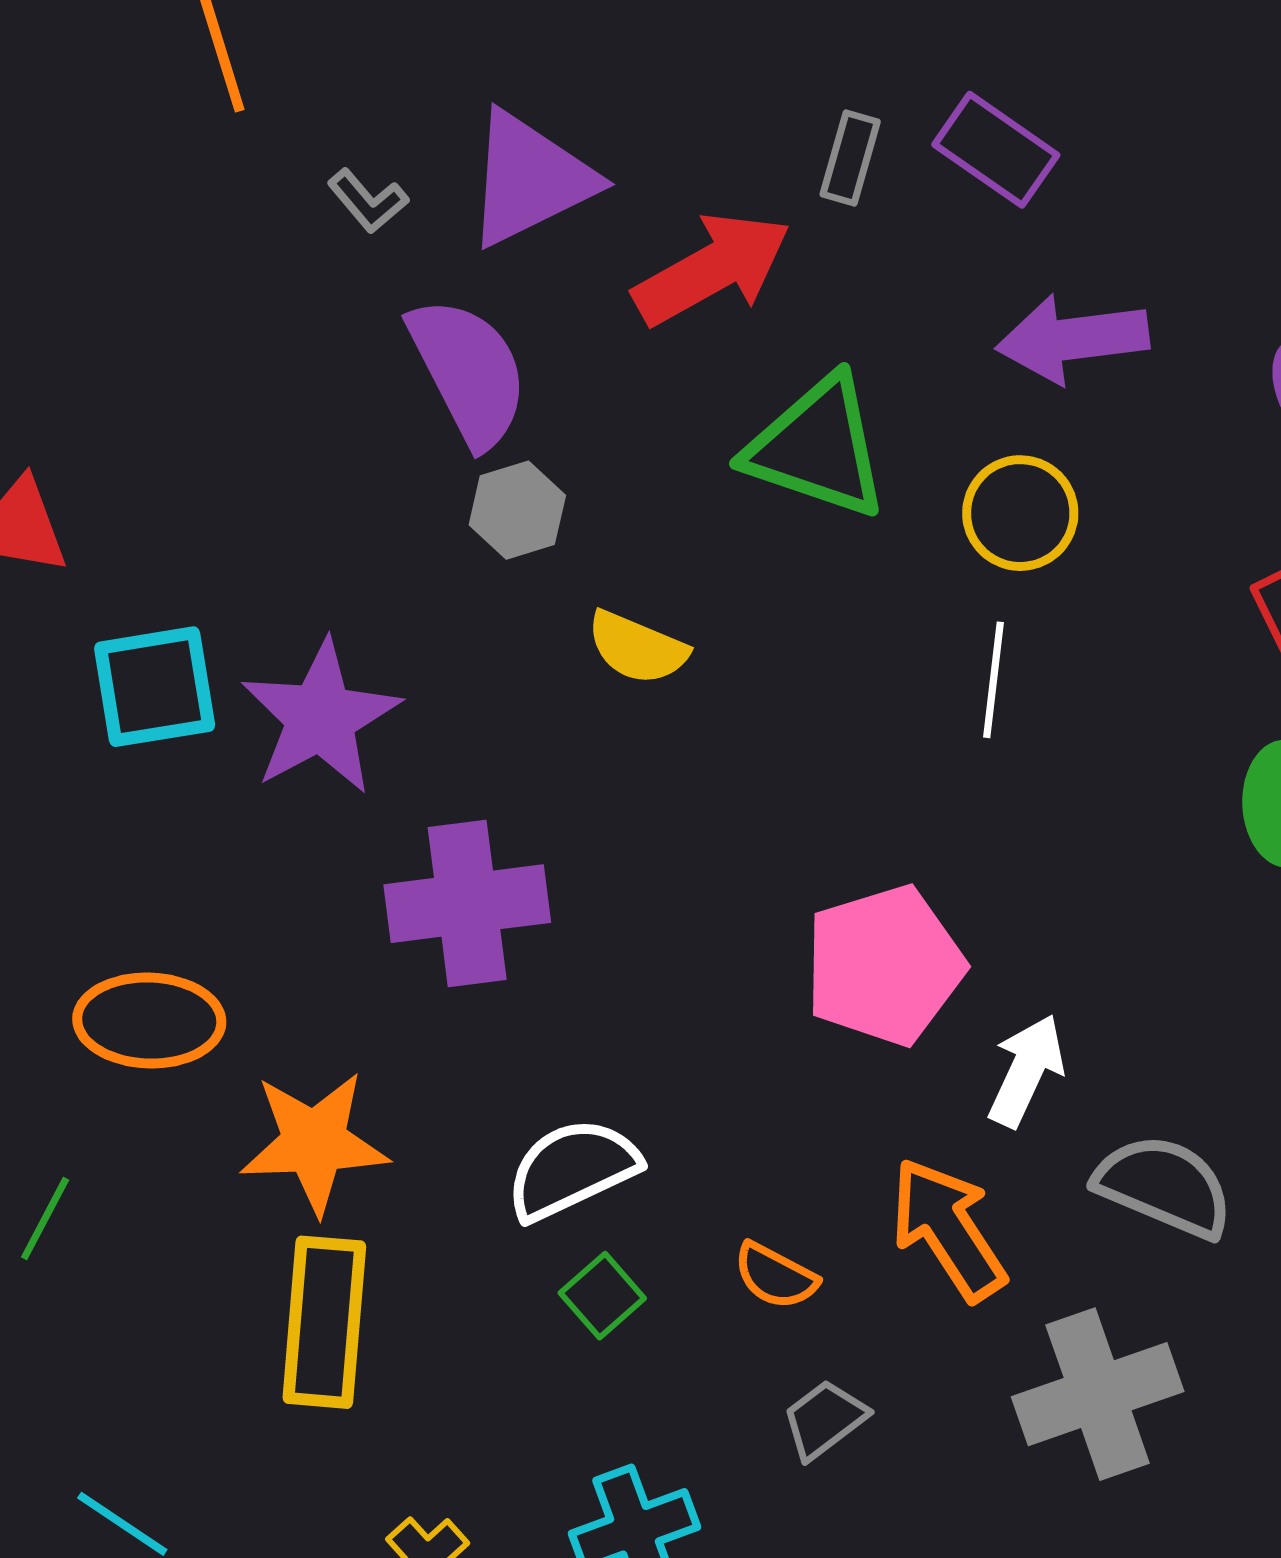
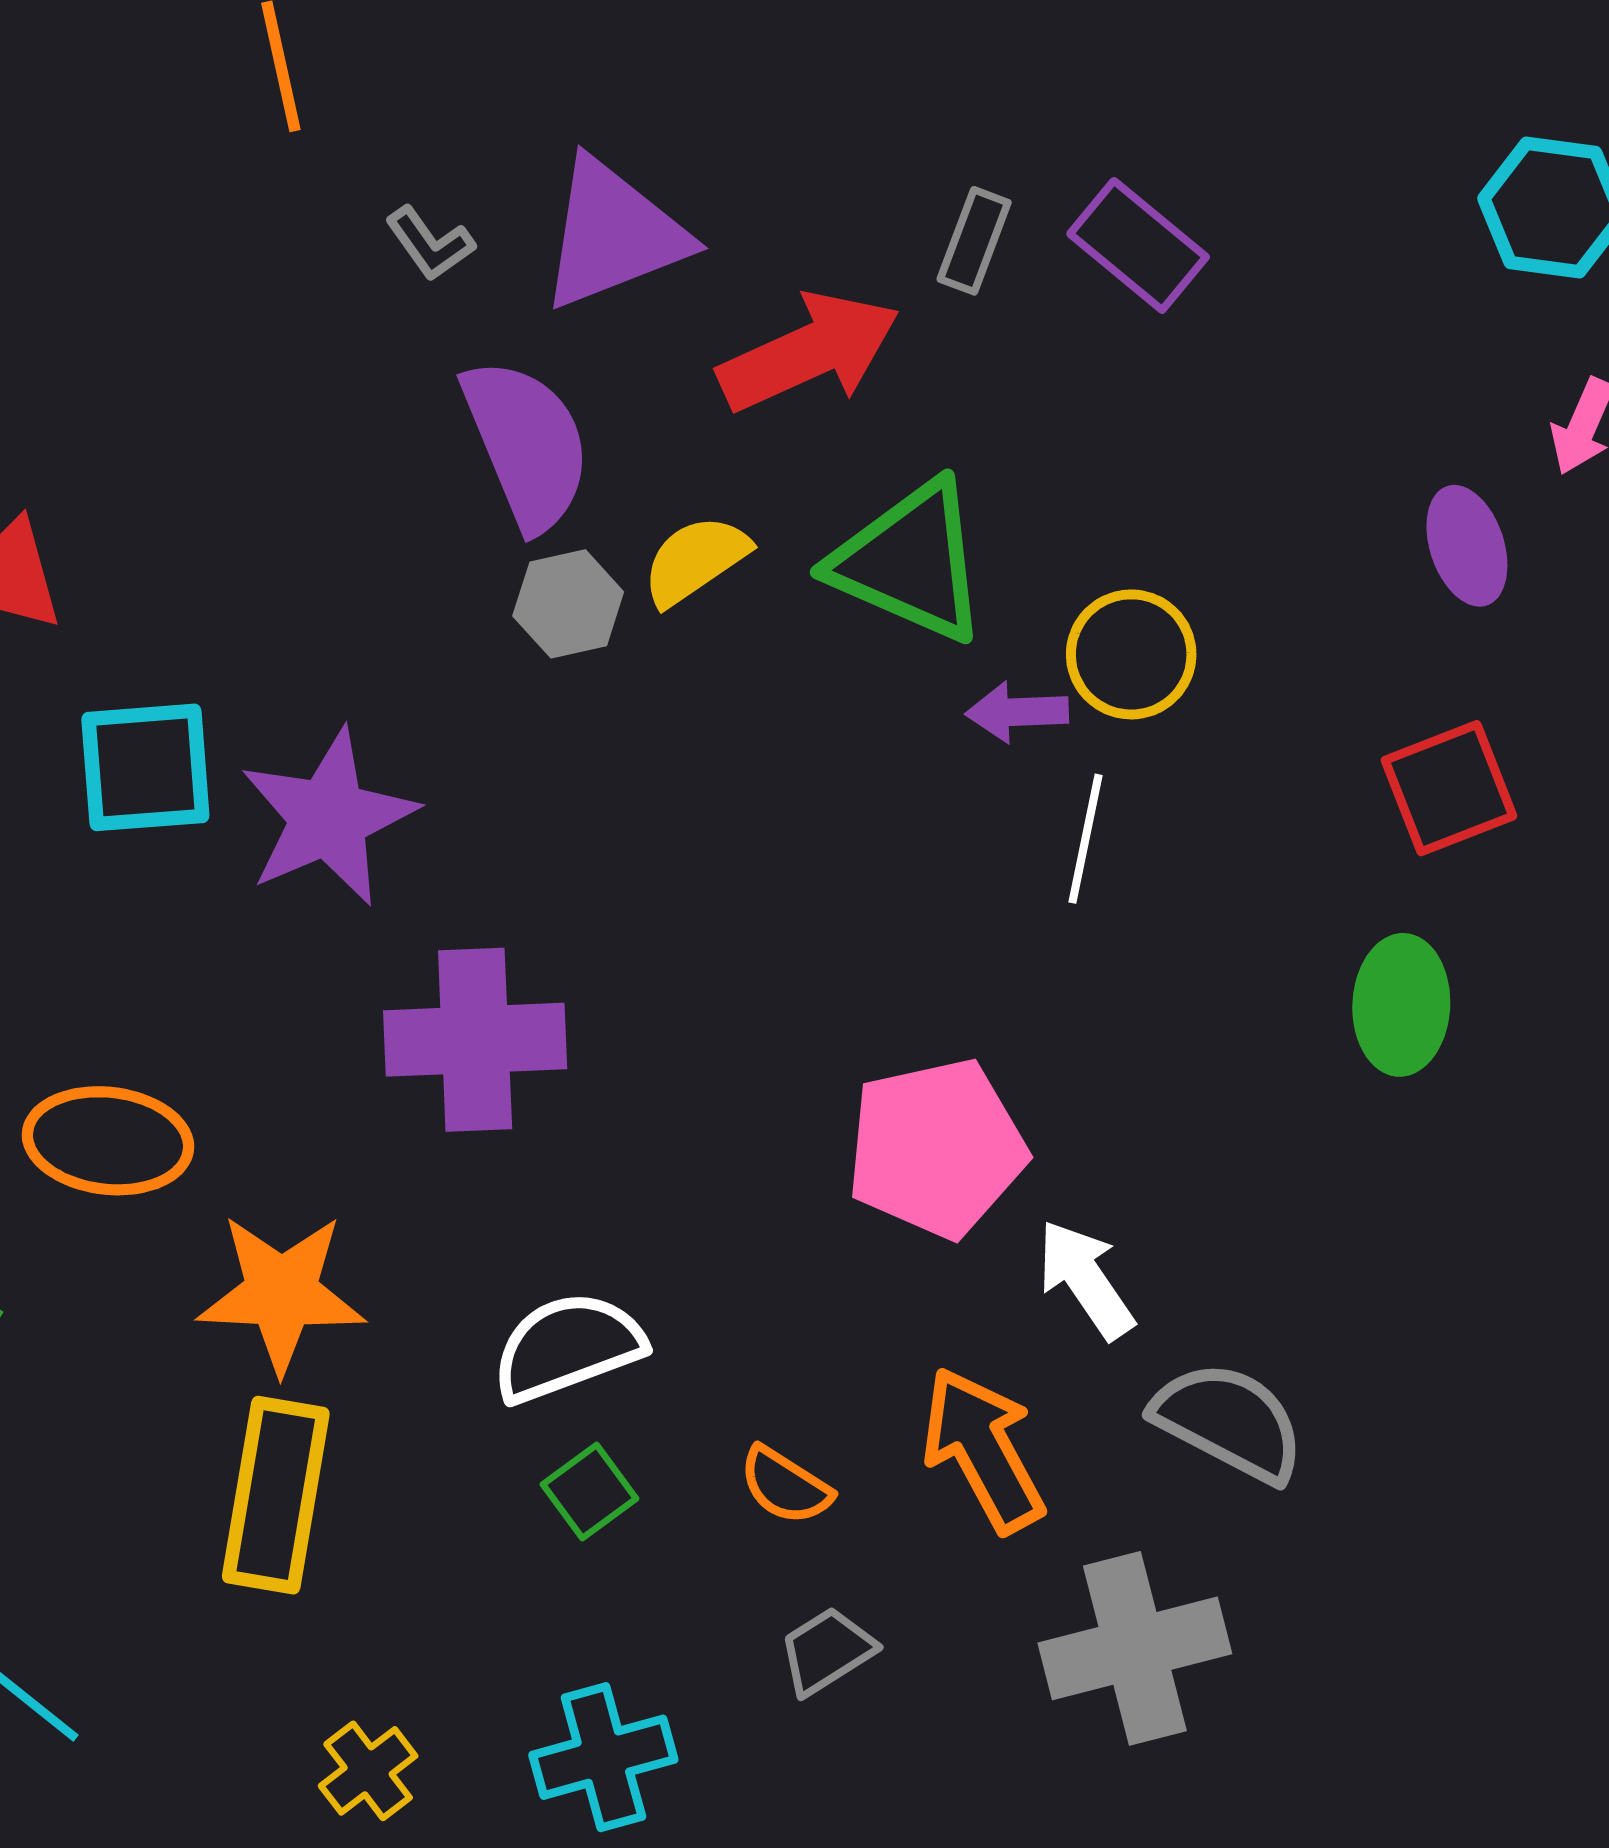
purple arrow: (1073, 339) -> (1017, 712), moved, size x0.6
yellow semicircle: (637, 648) -> (695, 560), moved, turned 118
white arrow: (1026, 1071) -> (1086, 1279), turned -64

